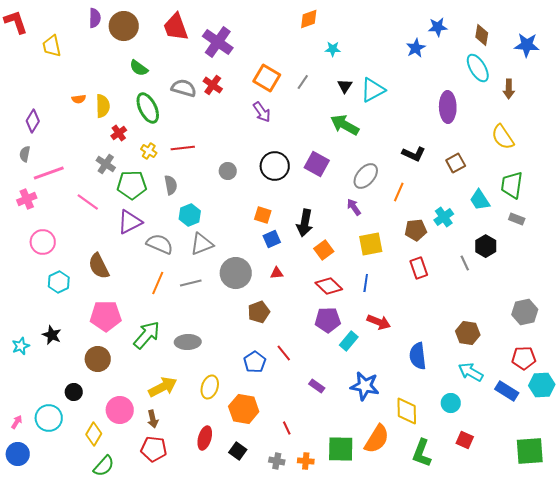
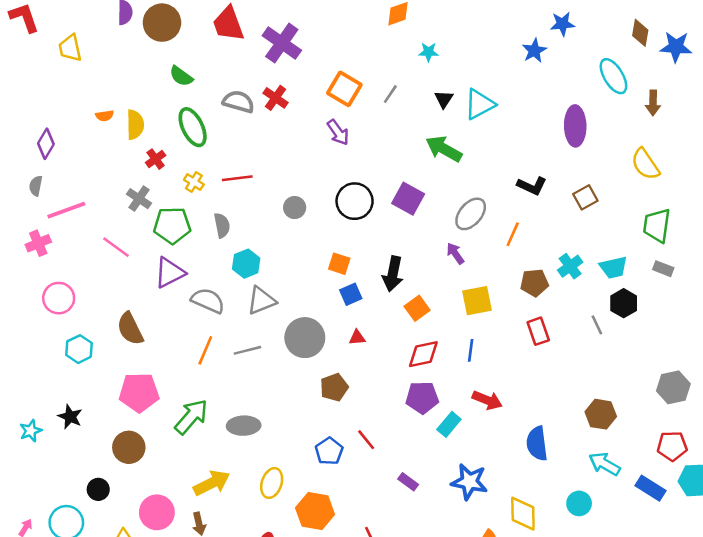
brown diamond: (482, 35) -> (640, 33), moved
cyan trapezoid: (480, 200) -> (613, 267), moved, turned -70
red diamond: (329, 286) -> (423, 354), turned -56

